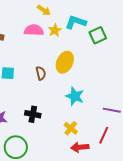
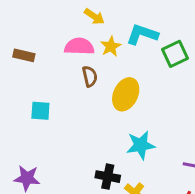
brown semicircle: (41, 73) -> (90, 76), moved
cyan star: (75, 96) -> (141, 145), turned -30
black cross: (33, 114) -> (108, 177), moved

